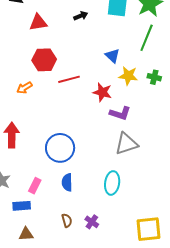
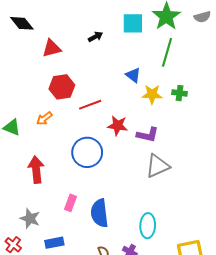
red star: (102, 92) -> (118, 126), moved
blue circle: (60, 148) -> (87, 152), moved
blue semicircle: (67, 182) -> (100, 213), size x1.5
cyan ellipse: (112, 183) -> (148, 226), moved
pink rectangle: (35, 186) -> (70, 203), moved

